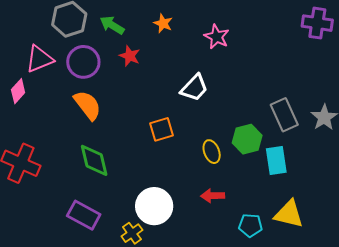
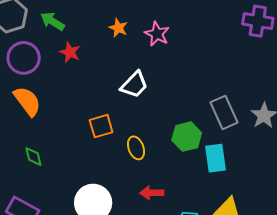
orange star: (163, 23) -> (118, 28), moved
yellow ellipse: (212, 152) -> (136, 148), moved
green diamond: (94, 160) -> (33, 157), size x0.6

